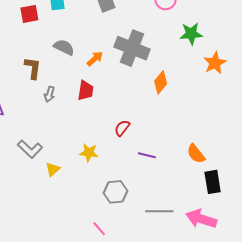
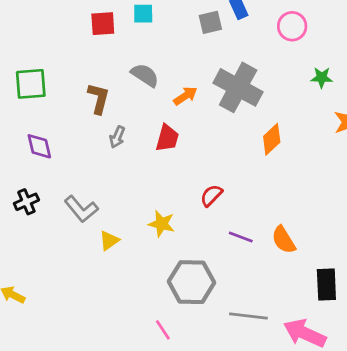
green star: (191, 34) -> (322, 78), size x0.7
orange semicircle: (196, 154) -> (284, 240), moved
gray hexagon: (115, 192) -> (192, 282), size x1.4

